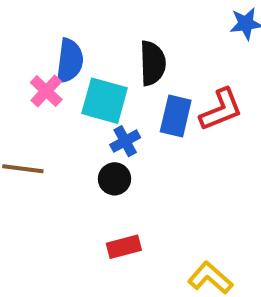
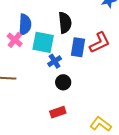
black circle: (114, 179) -> (63, 82), moved

